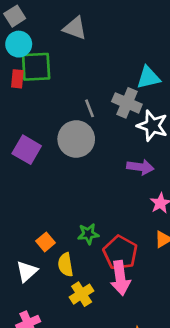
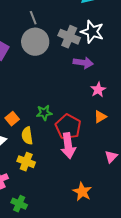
gray cross: (127, 103) -> (69, 37), moved
gray line: (90, 108) -> (33, 18), moved
yellow cross: (82, 294) -> (26, 162), moved, turned -36

